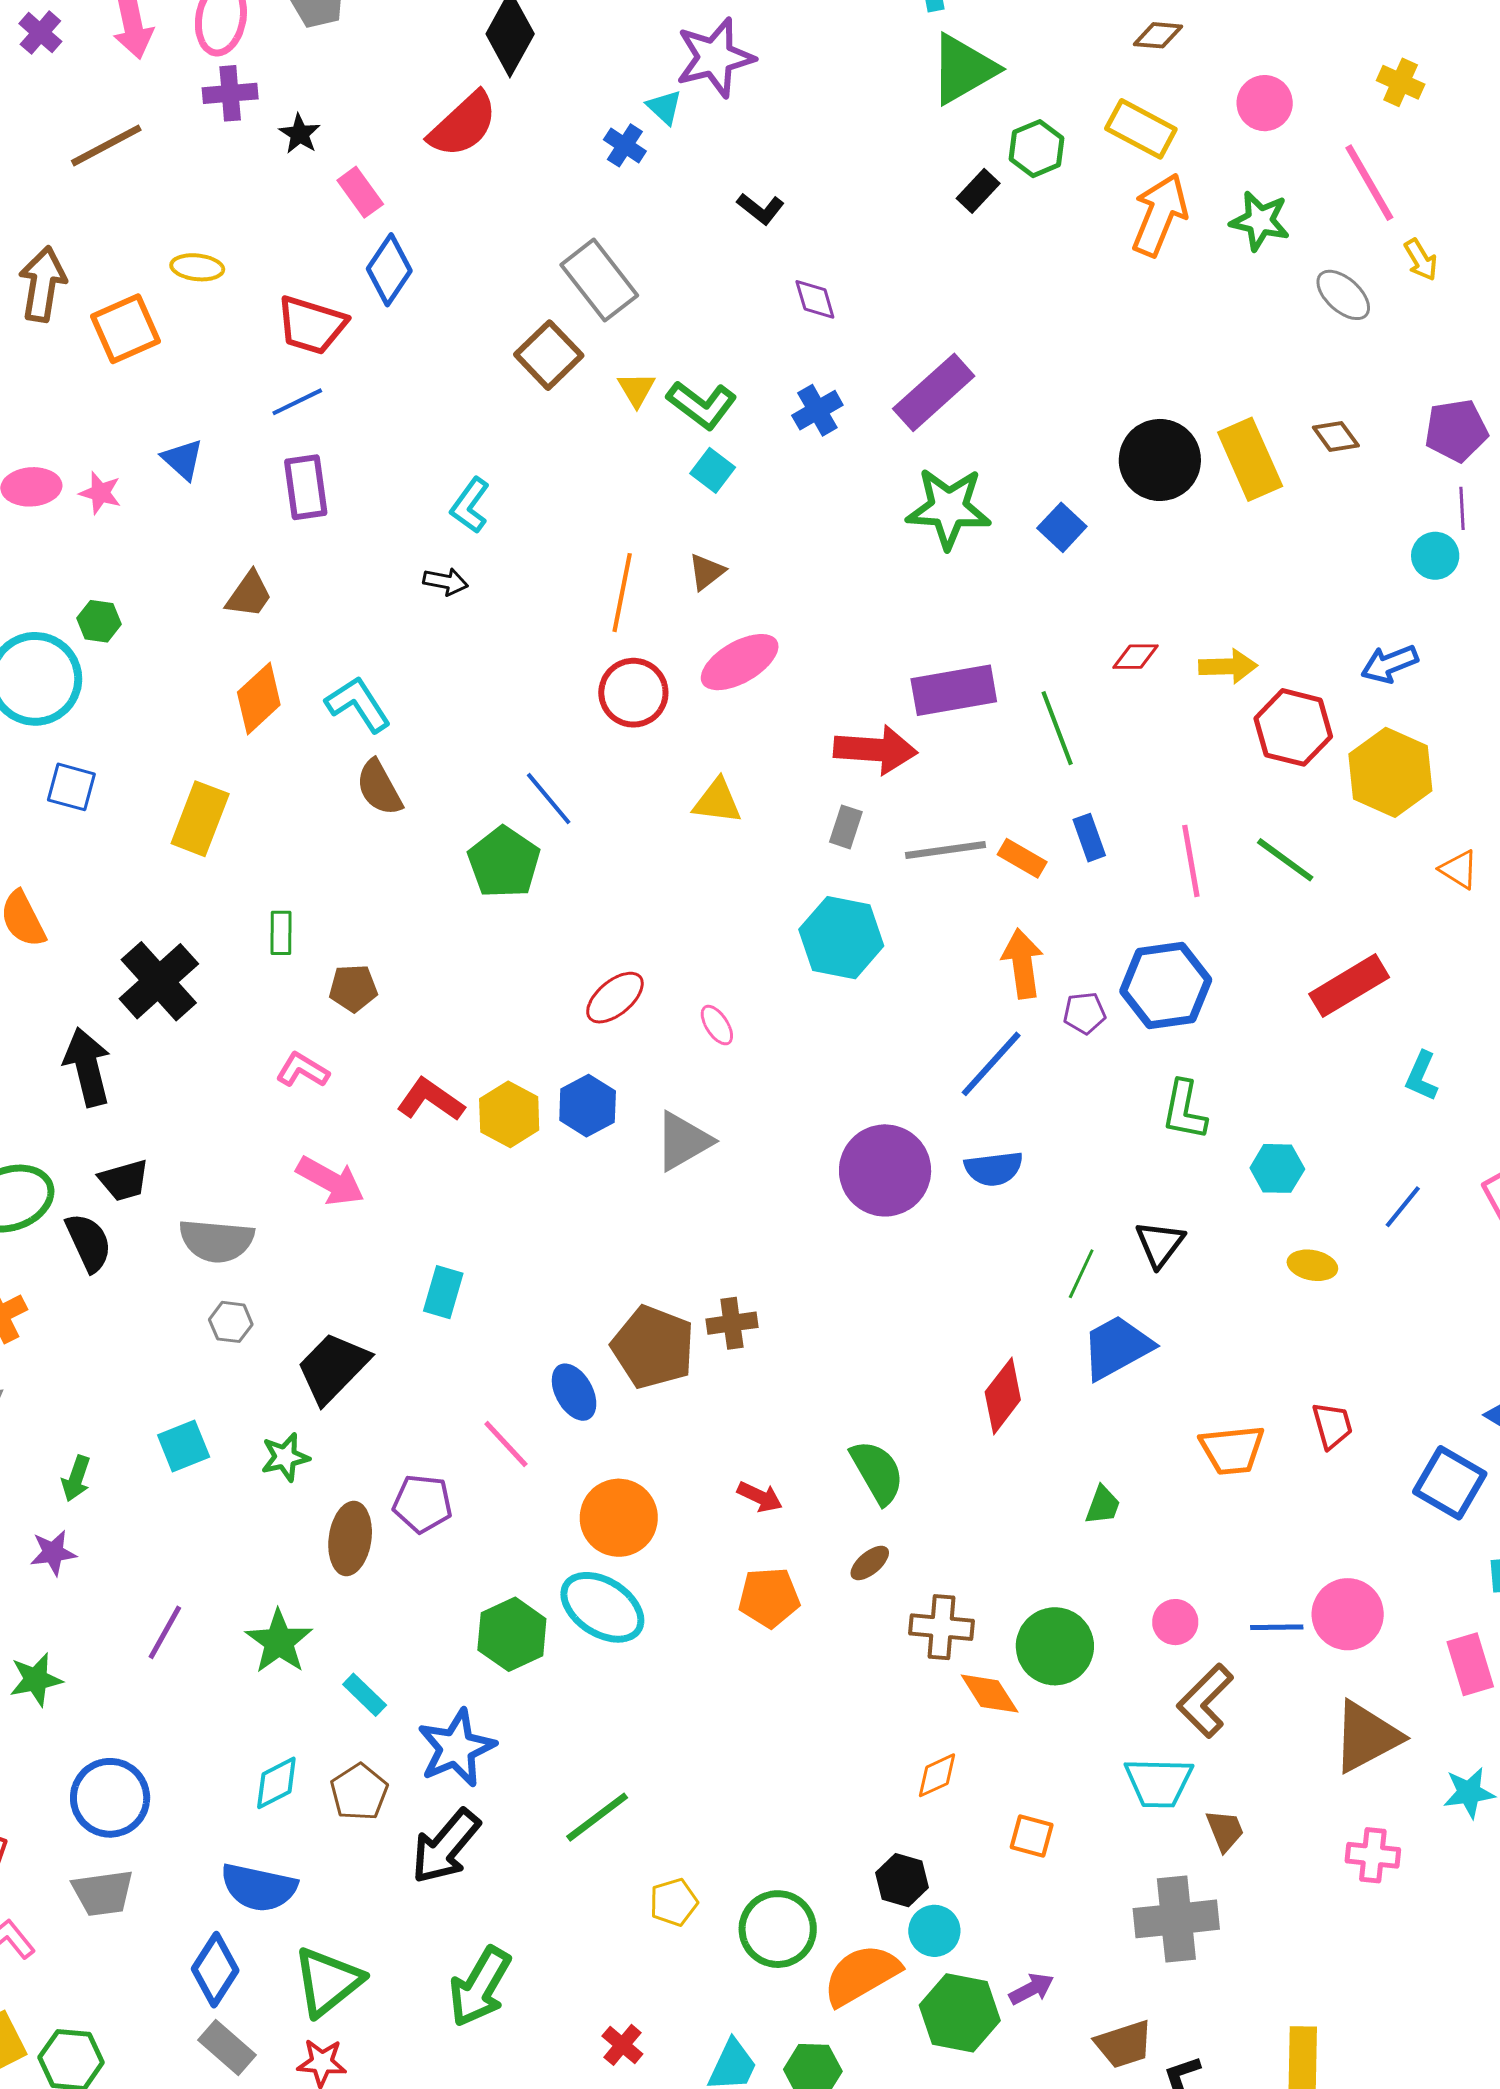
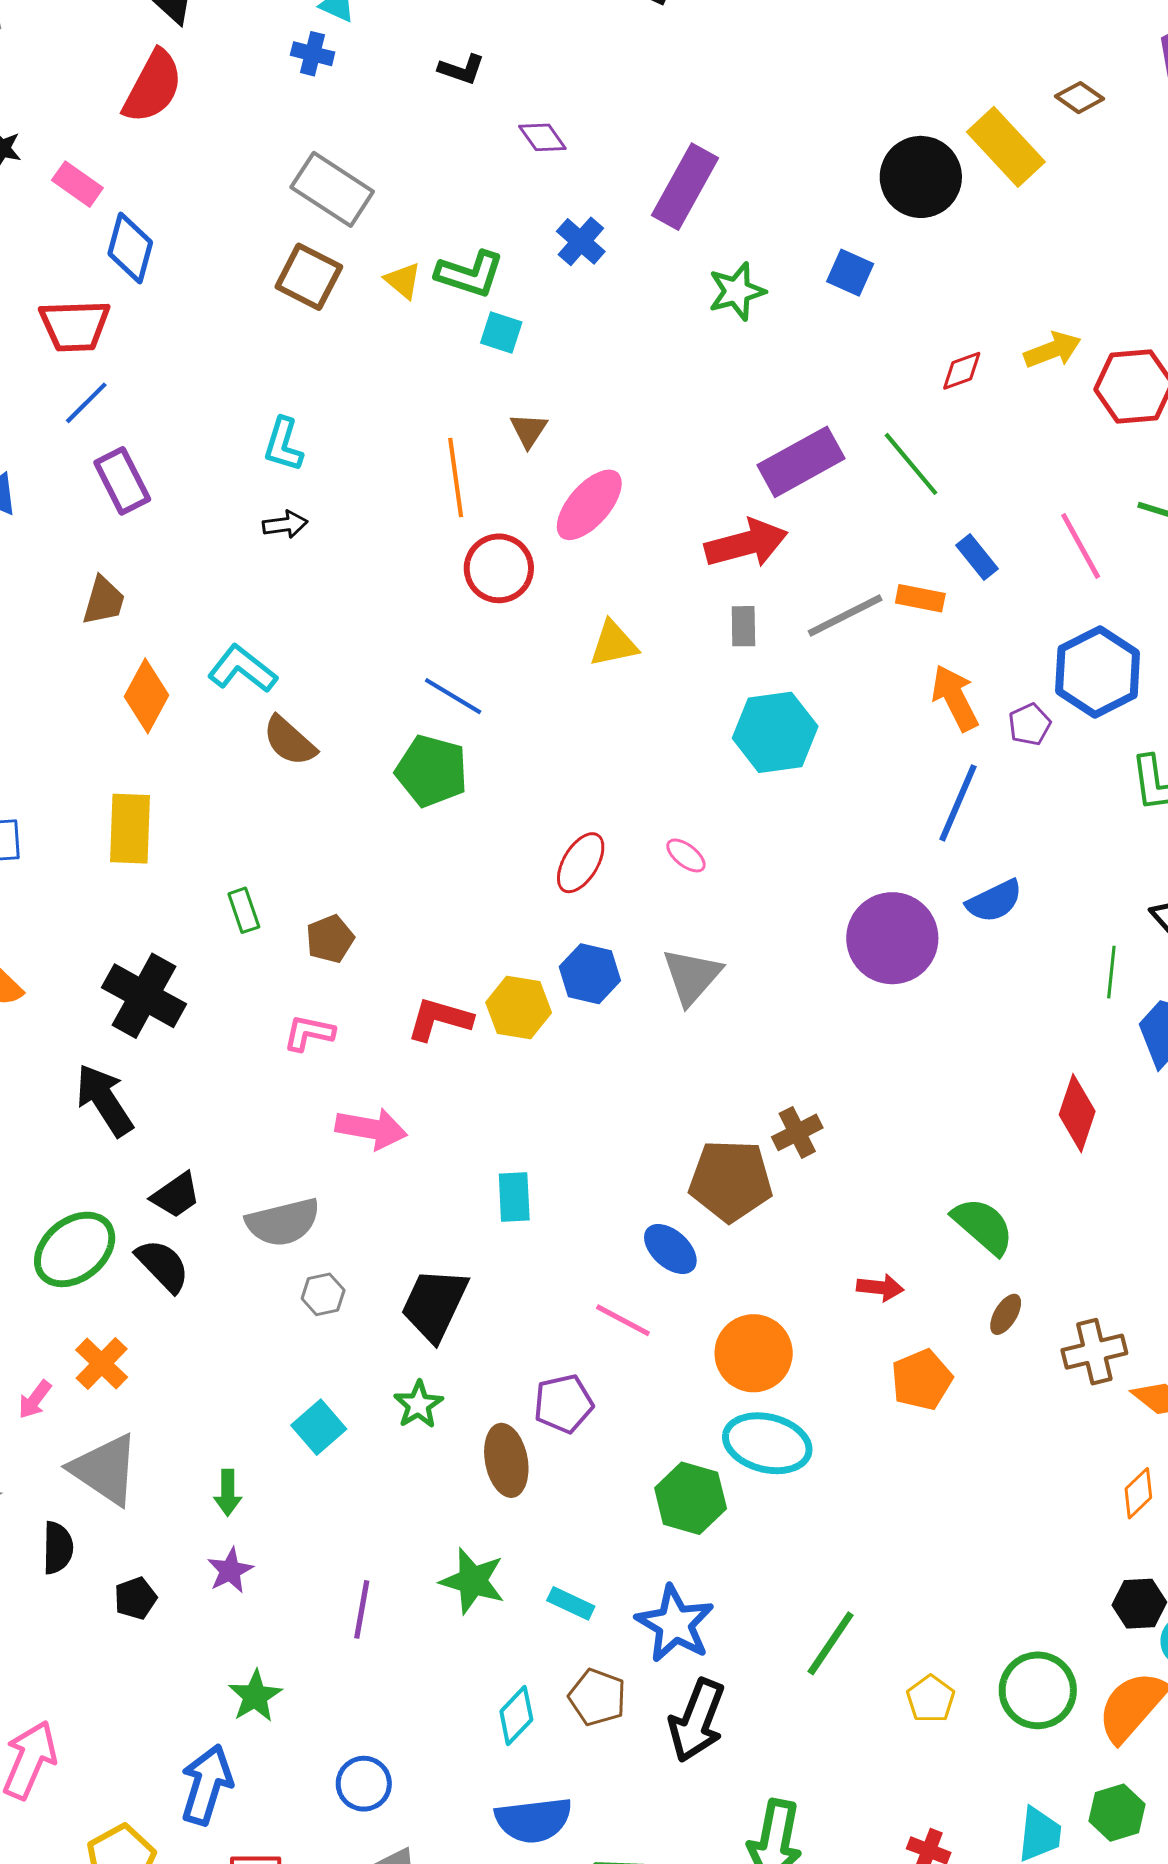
green star: (949, 508) -> (737, 291), size x0.7
blue circle: (110, 1798) -> (364, 1784), size x0.7

